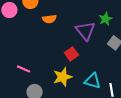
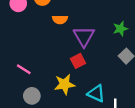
purple triangle: (85, 31) -> (84, 36), moved

